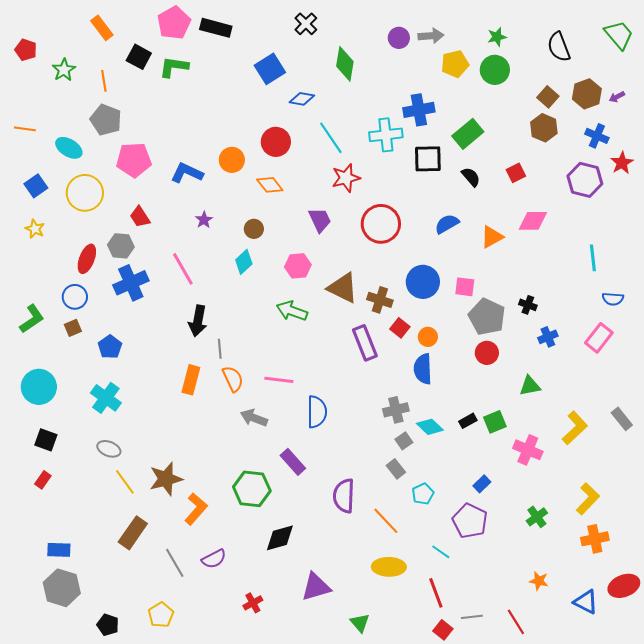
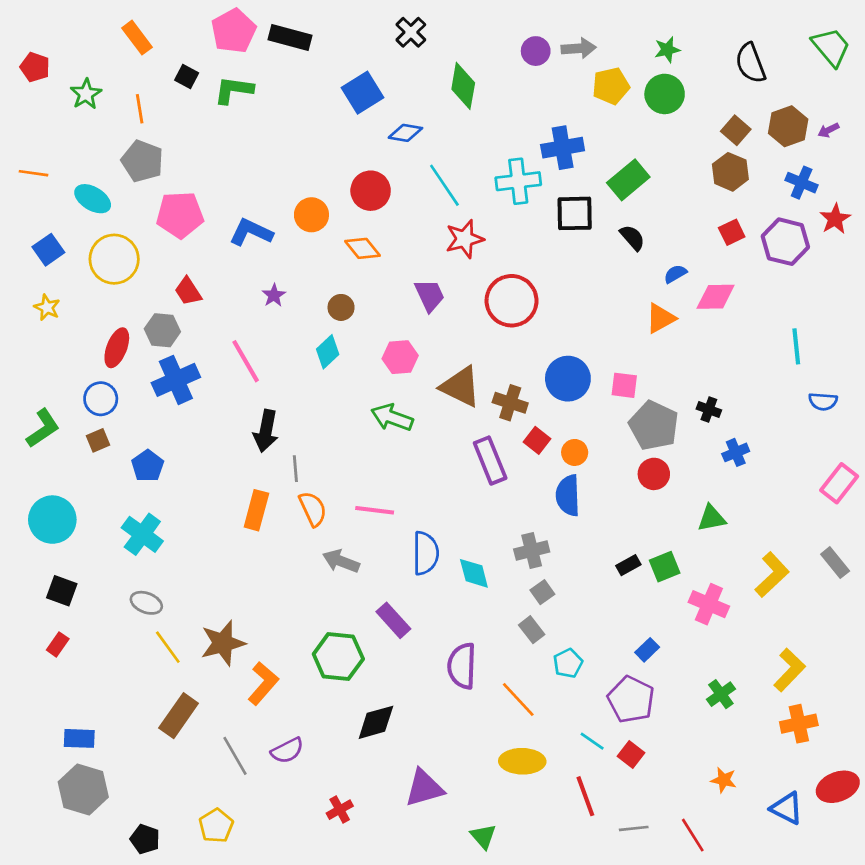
black square: (139, 57) -> (187, 77), size x0.7
red square: (516, 173) -> (732, 232), moved
blue semicircle: (447, 224) -> (675, 274), moved, size x0.7
pink rectangle: (599, 338) -> (839, 483), moved
cyan diamond: (430, 427) -> (474, 573), moved, turned 32
red square: (443, 630) -> (631, 755), moved

